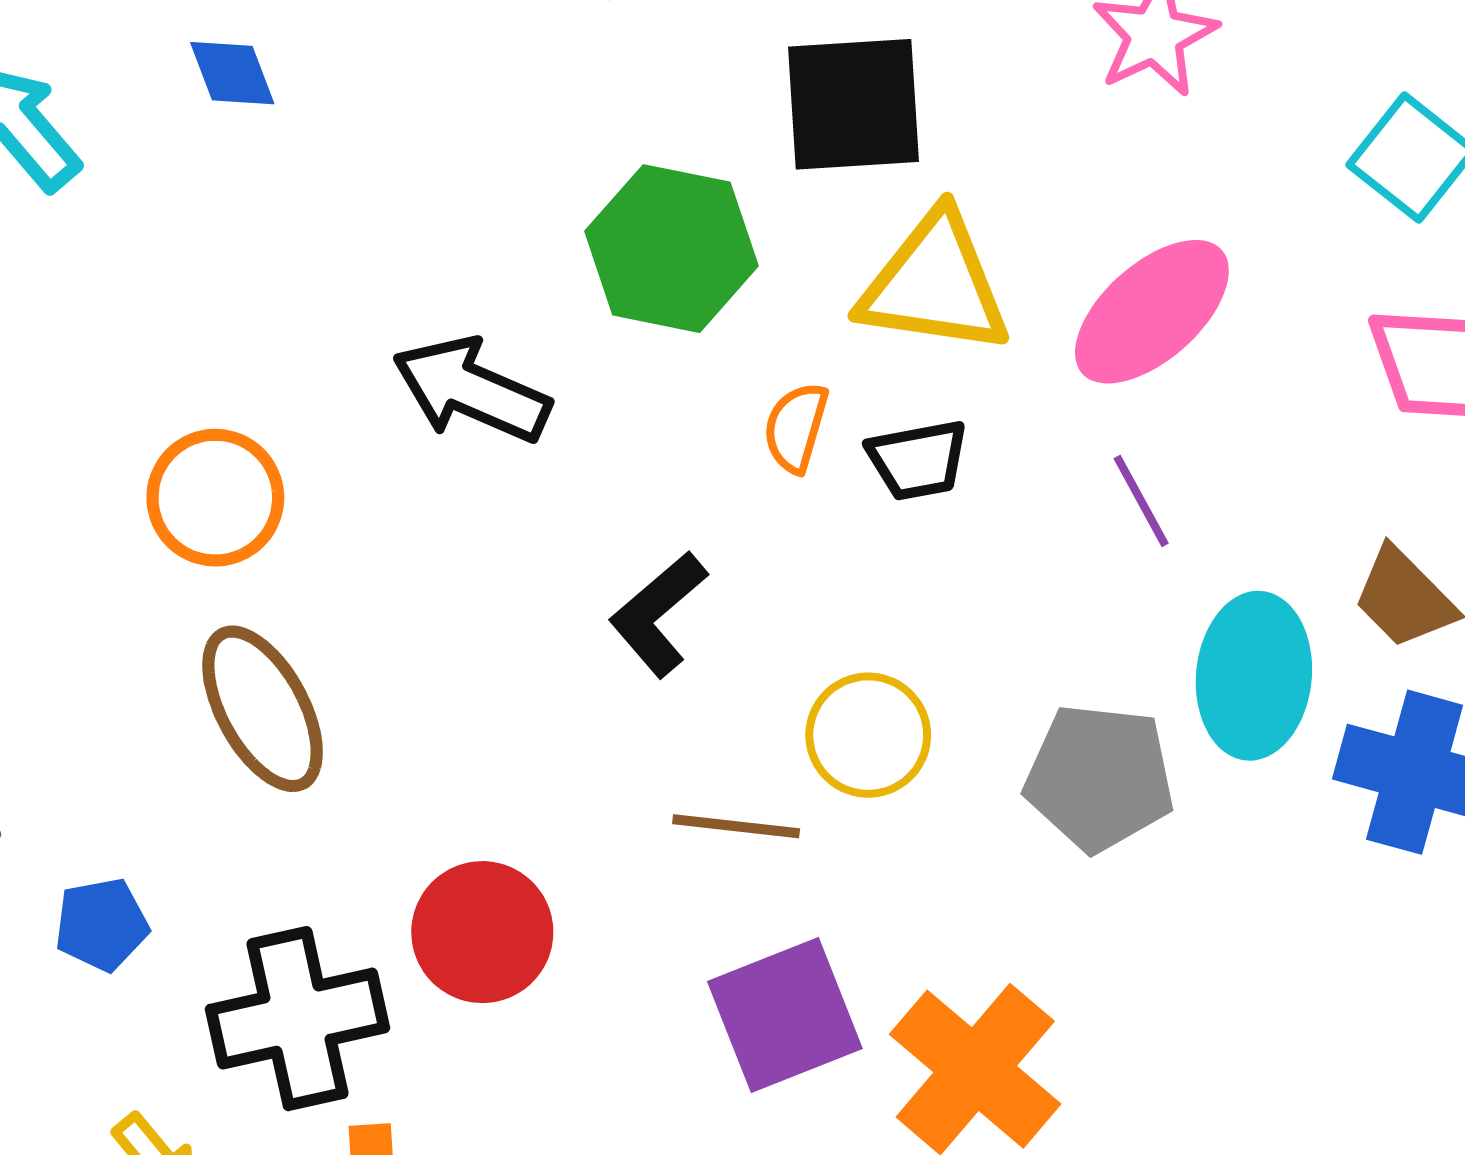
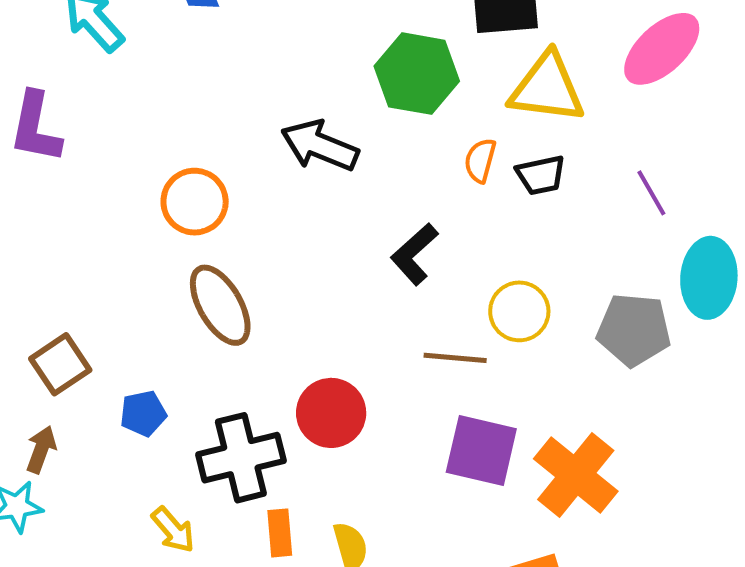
pink ellipse: (1152, 312) -> (662, 49), moved
purple square: (785, 1015) -> (481, 450), turned 36

